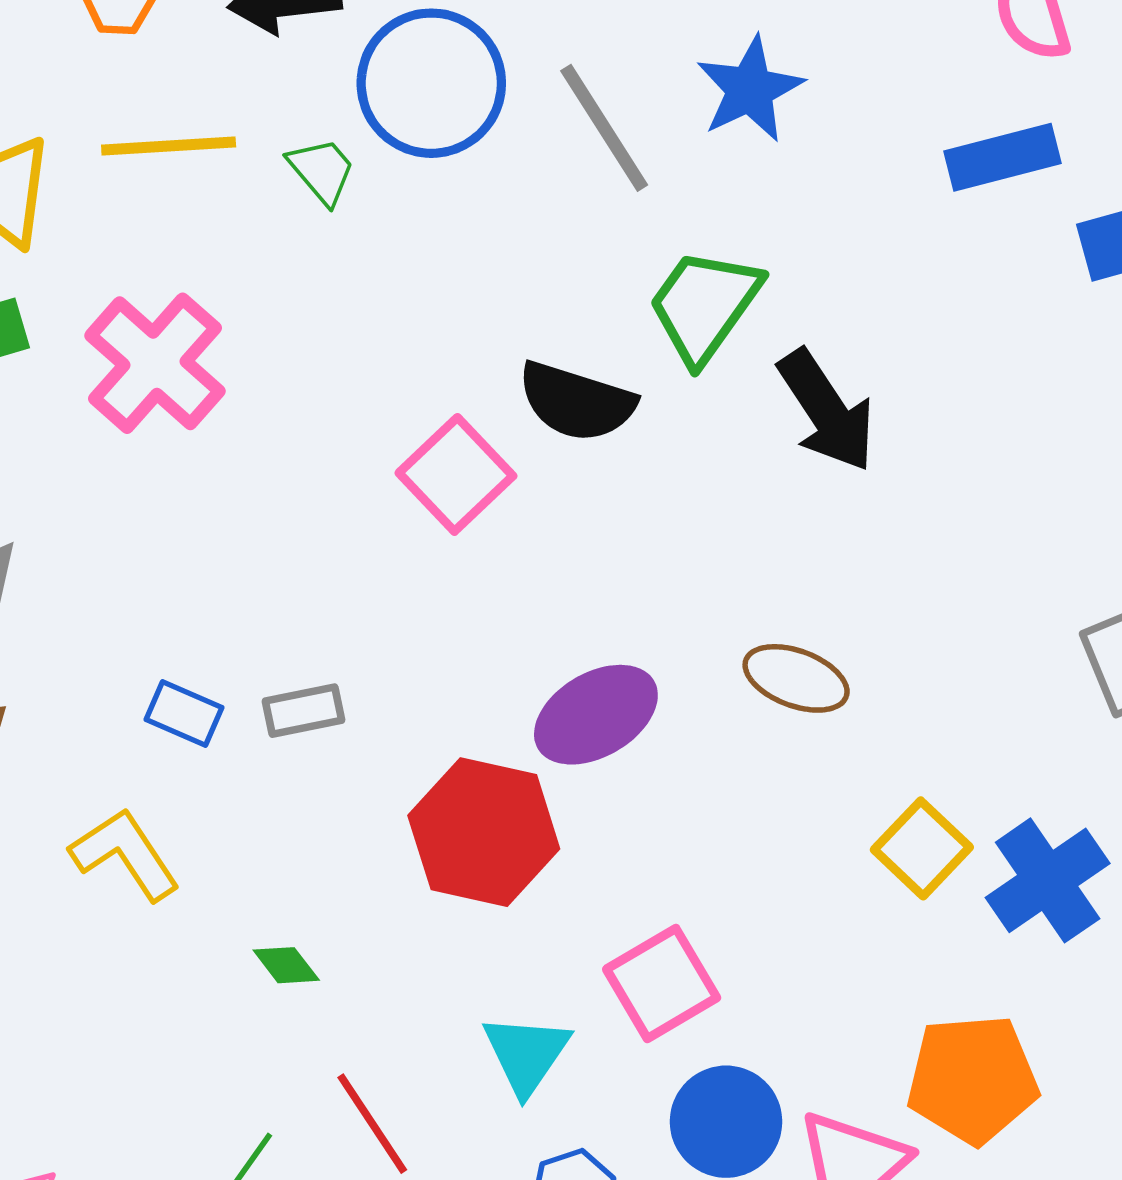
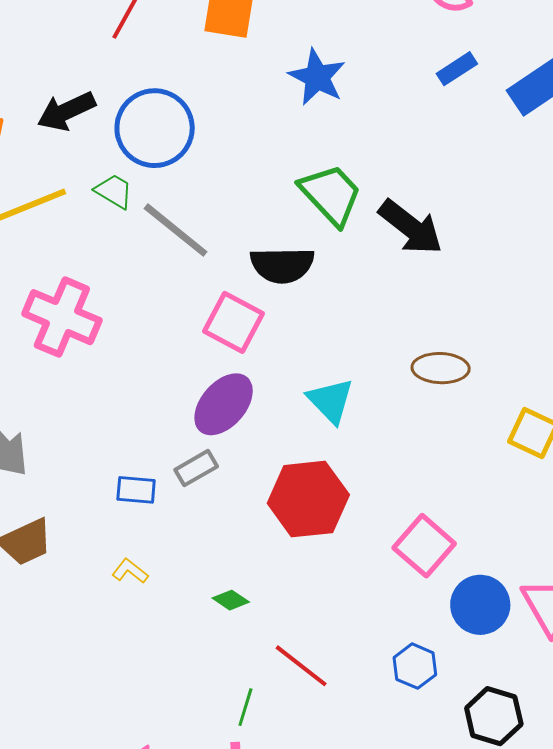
gray line: (604, 128) -> (176, 230), moved
blue rectangle: (1003, 157) -> (457, 69), size x0.7
green trapezoid: (704, 305) -> (331, 195), turned 120
purple ellipse: (596, 715) -> (224, 404), moved
yellow L-shape: (125, 854) -> (130, 571), size x0.6
cyan triangle: (526, 1054) -> (331, 401), moved

